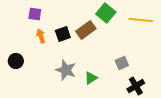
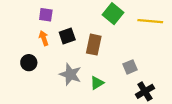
purple square: (35, 14) -> (46, 15), moved
brown rectangle: (86, 30) -> (94, 45), moved, turned -42
black circle: (16, 61) -> (29, 63), moved

